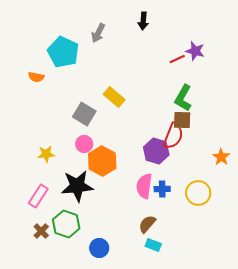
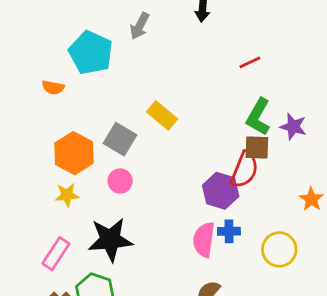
purple star: (195, 51) -> (293, 127), moved
orange hexagon: (102, 161) -> (74, 153), moved
blue cross: (162, 189) -> (229, 231), moved

